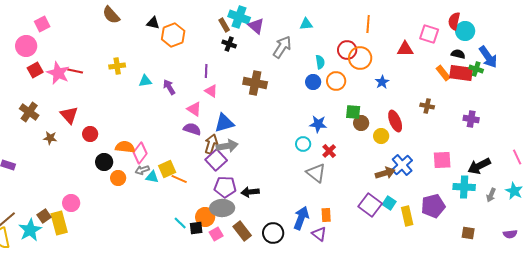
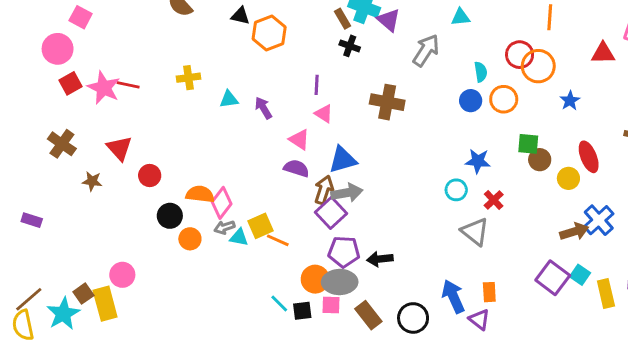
pink square: (42, 24) -> (81, 17), turned -35
orange circle: (205, 217) -> (315, 279), moved
blue arrow: (301, 218) -> (453, 296), turned -45
pink square: (216, 234) -> (331, 305), moved, turned 32

